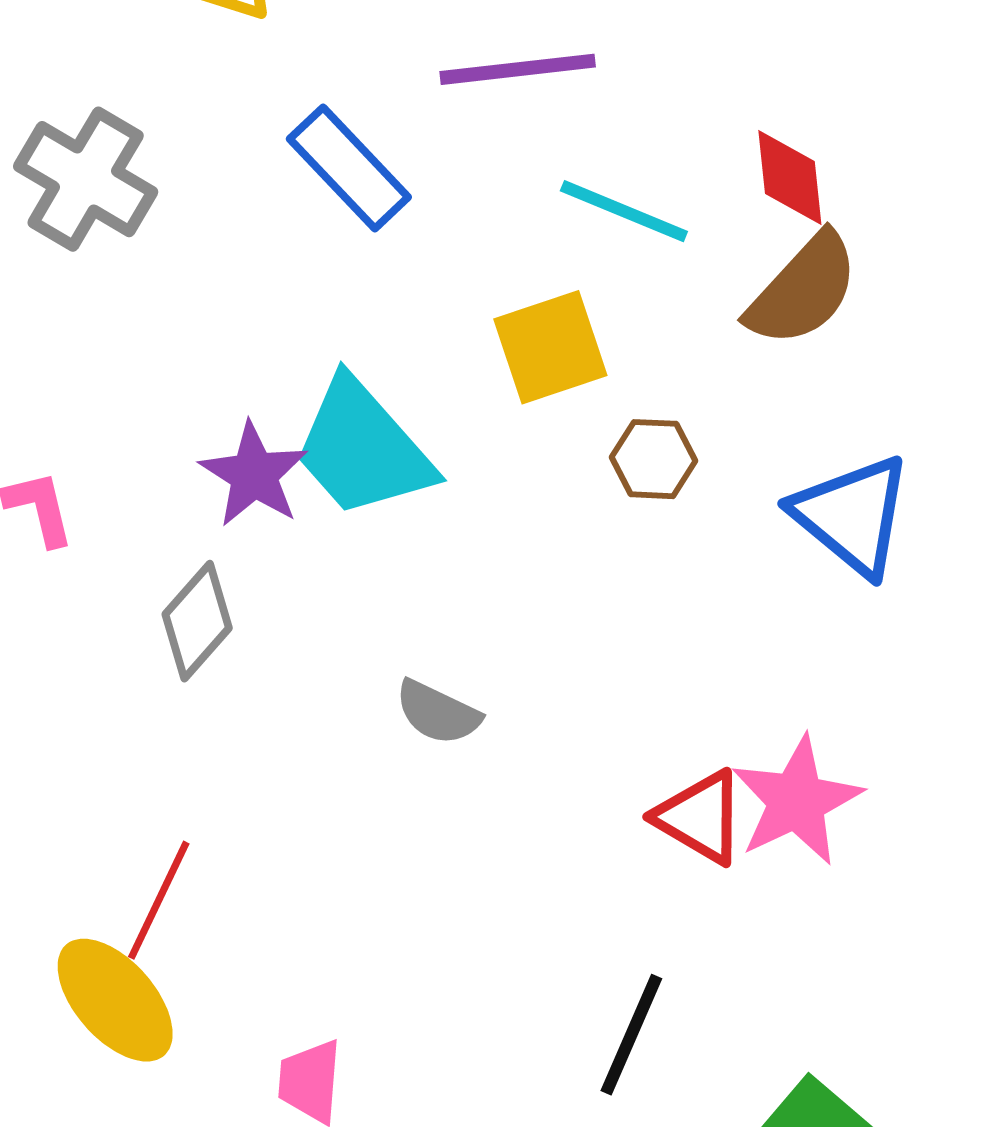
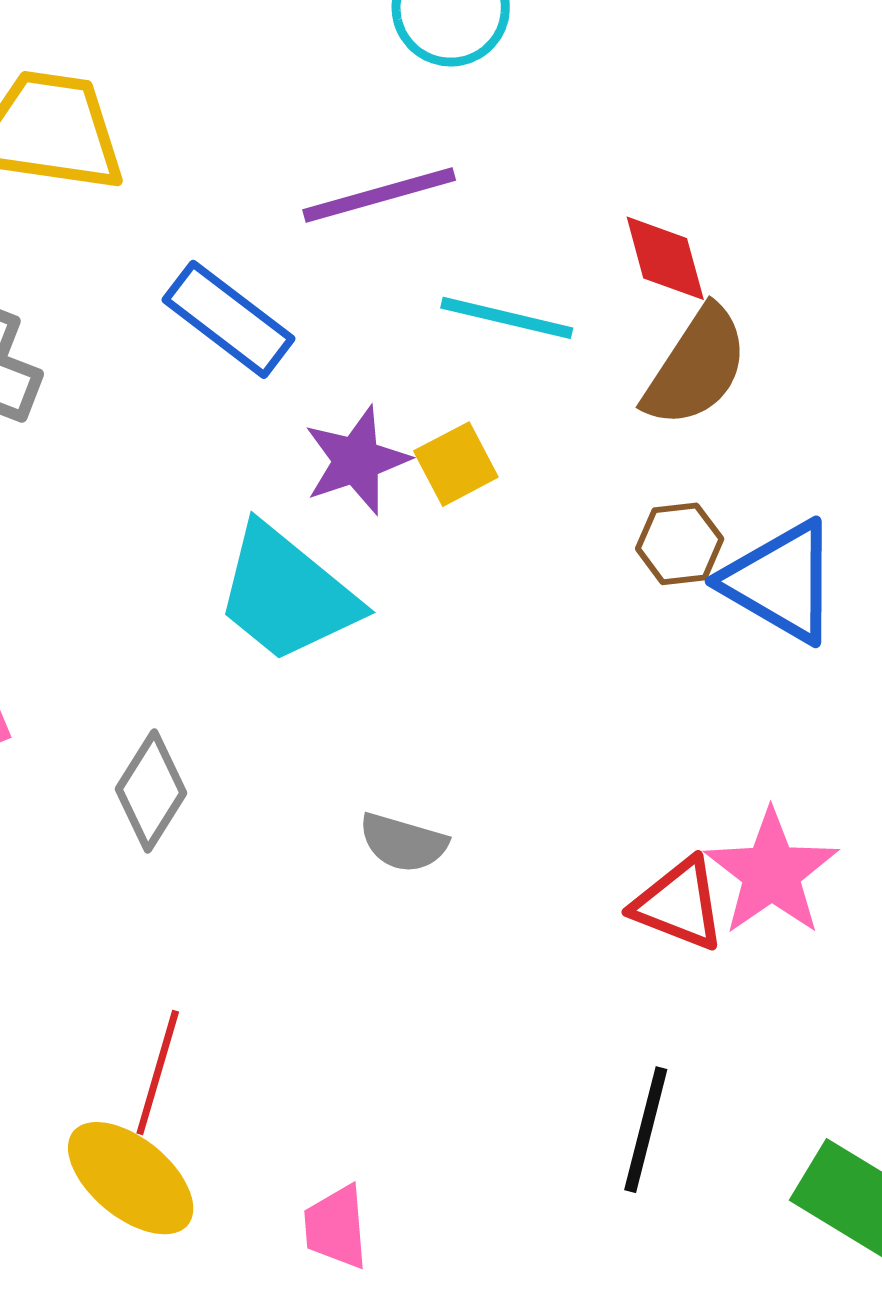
yellow square: (550, 347) -> (456, 464), size x0.7
brown hexagon: (653, 459) -> (680, 544), moved
purple star: (254, 475) -> (357, 460), moved, turned 30

